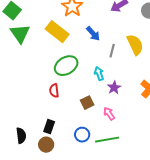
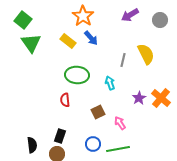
yellow rectangle: (57, 32) -> (68, 41), size x0.7
blue arrow: (93, 34) -> (91, 38), moved
green ellipse: (66, 66) -> (77, 75), turned 35
purple star: (114, 88) -> (139, 98), moved

